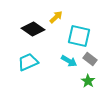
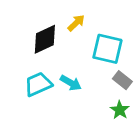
black diamond: (33, 29) -> (45, 39), turned -60
cyan arrow: (69, 61) -> (71, 83), moved

